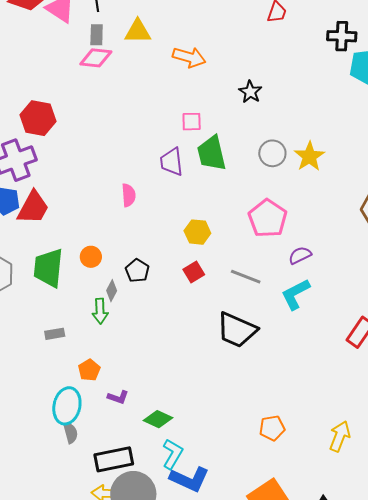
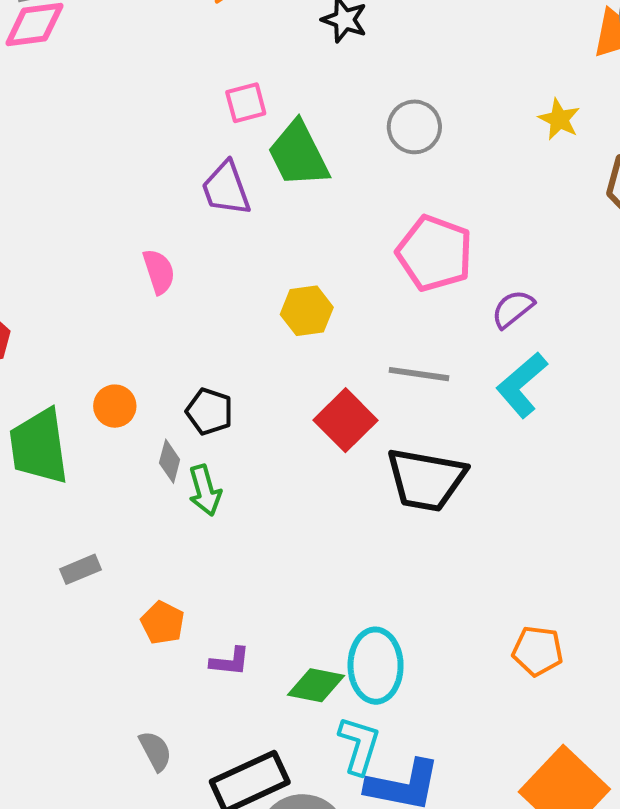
yellow star: (309, 156) -> (559, 119), moved, size x0.7
red square: (194, 272) -> (345, 420), moved, size x1.4
green arrow: (100, 311) -> (205, 490), moved
cyan ellipse: (67, 406) -> (376, 666), moved
orange pentagon: (272, 428) -> (538, 651), turned 30

